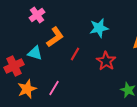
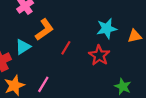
cyan star: (99, 28) -> (107, 29), moved
cyan triangle: (35, 53) -> (23, 47), turned -49

